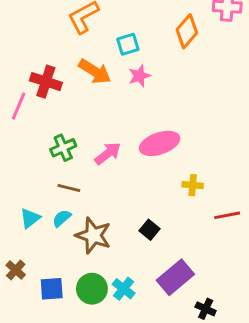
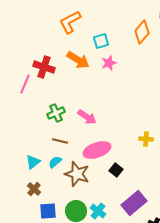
pink ellipse: (160, 143) -> (97, 150), moved
pink arrow: (108, 153) -> (87, 117), turned 72
brown cross: (16, 270) -> (34, 189), moved

